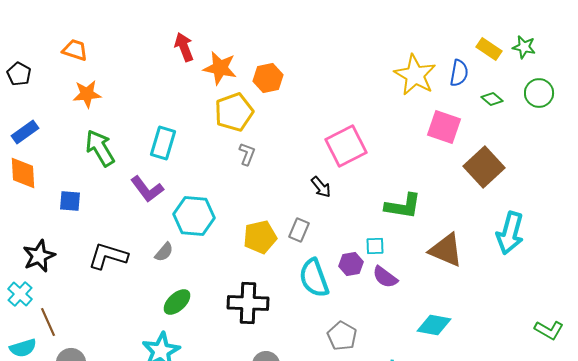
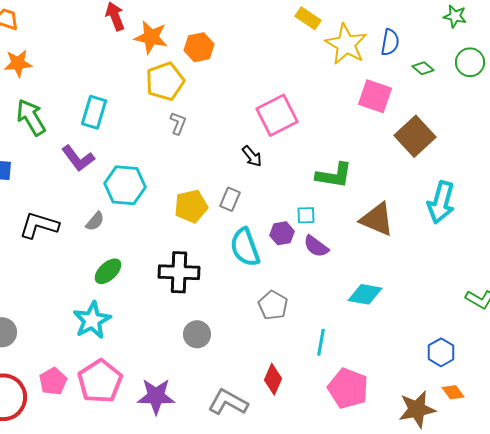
yellow rectangle: (489, 49) -> (308, 18), moved

